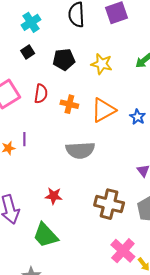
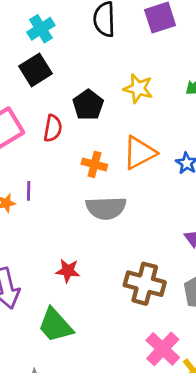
black square: (28, 52) -> (35, 70), size x1.6
black pentagon: (64, 60) -> (88, 105), moved, turned -30
orange cross: (69, 104) -> (94, 164), moved

